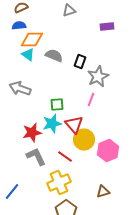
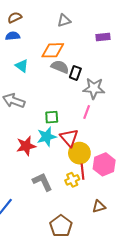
orange diamond: (32, 40) -> (53, 50), moved
gray semicircle: (54, 56) -> (60, 67), moved
gray star: (98, 77) -> (94, 88), turned 30
gray L-shape: (36, 157) -> (42, 182), moved
red line: (65, 157) -> (83, 172), moved, turned 49
yellow cross: (59, 183) -> (72, 180), moved, size x0.6

